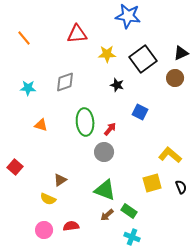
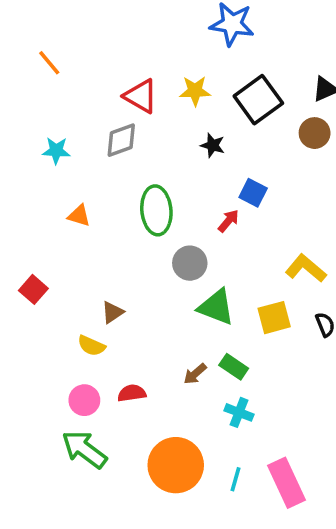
red triangle: (77, 34) -> (141, 96), moved, turned 35
red arrow: (110, 129) -> (228, 221), moved
green triangle: (105, 190) -> (216, 307), moved

